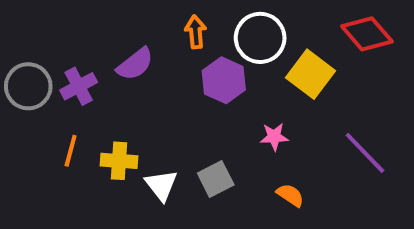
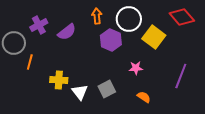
purple cross: (79, 86) -> (39, 25), moved
orange line: (71, 151) -> (30, 62), moved
purple line: (365, 153) -> (181, 76), turned 65

